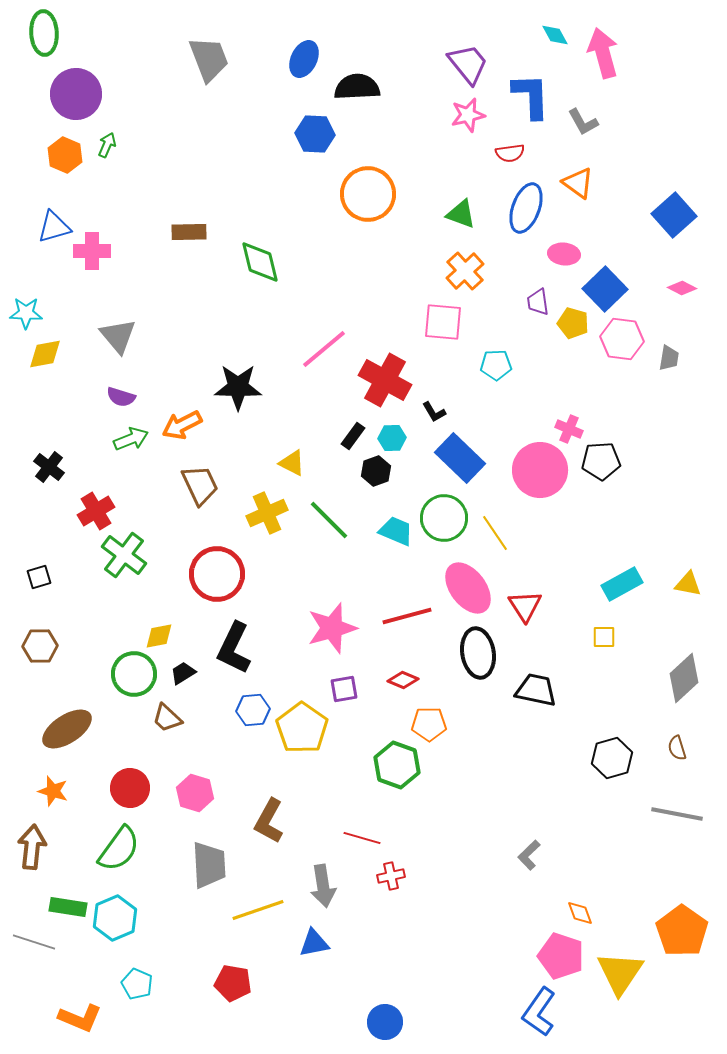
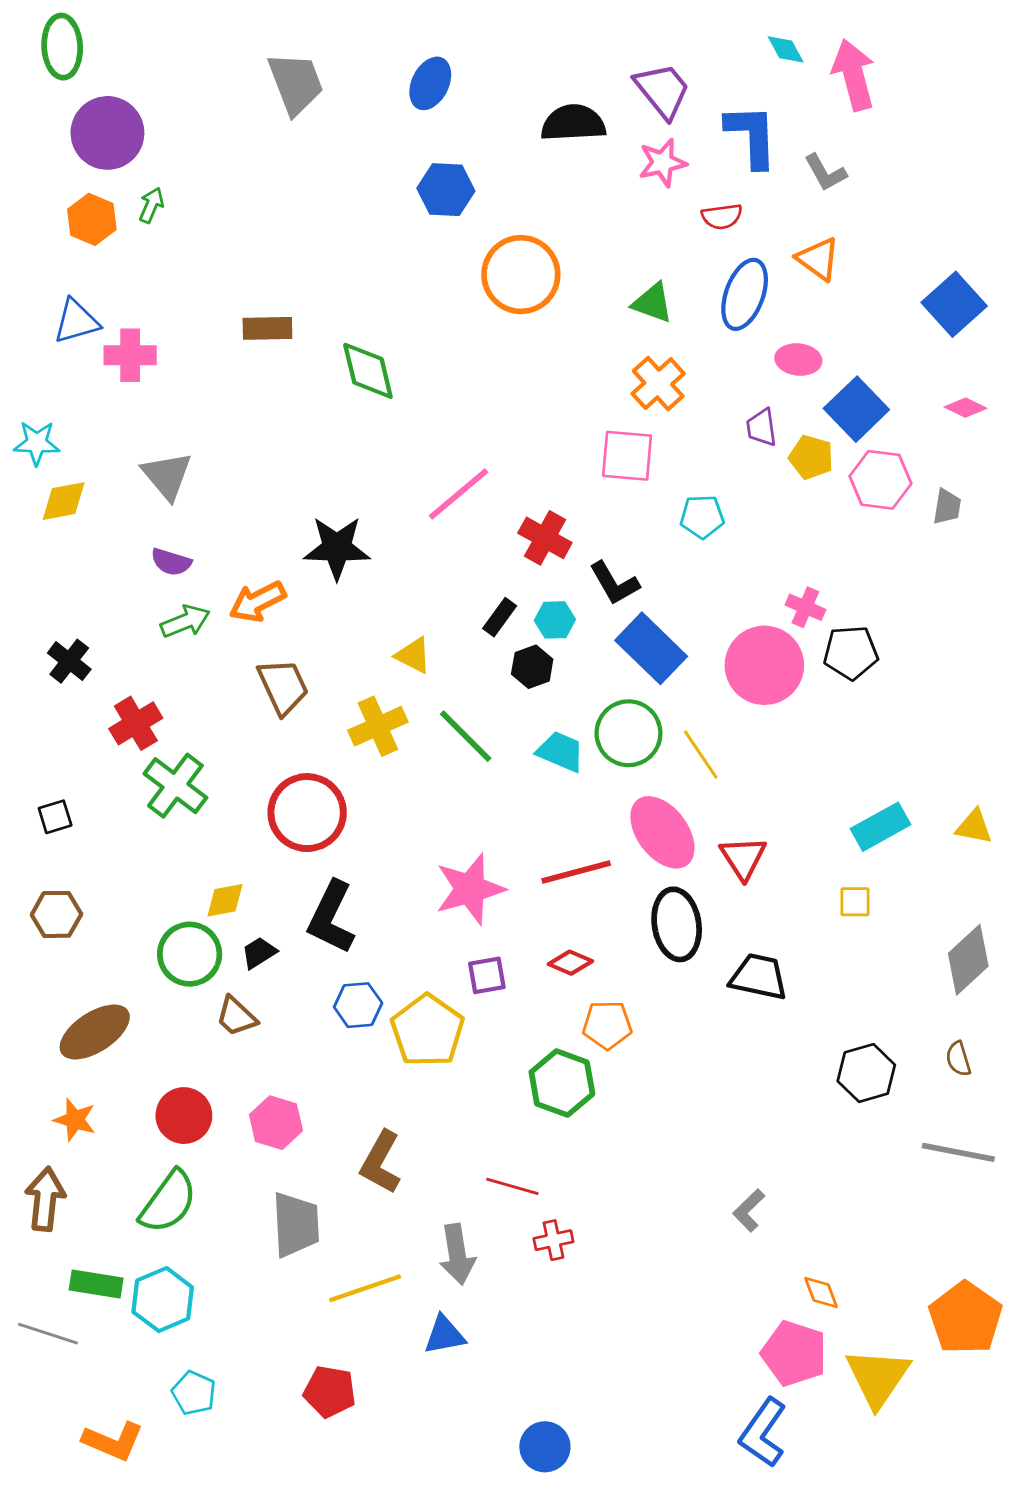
black semicircle: (357, 87) -> (573, 123), moved
red cross: (385, 380) -> (545, 538), size x0.7
black L-shape: (434, 412) -> (614, 583), size x1.5

